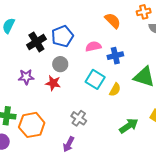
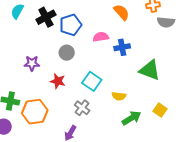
black cross: (36, 42) -> (46, 17), moved
cyan square: (95, 79) -> (92, 81), moved
red star: (53, 83) -> (58, 81), moved
yellow semicircle: (115, 90) -> (119, 96), moved, turned 64

